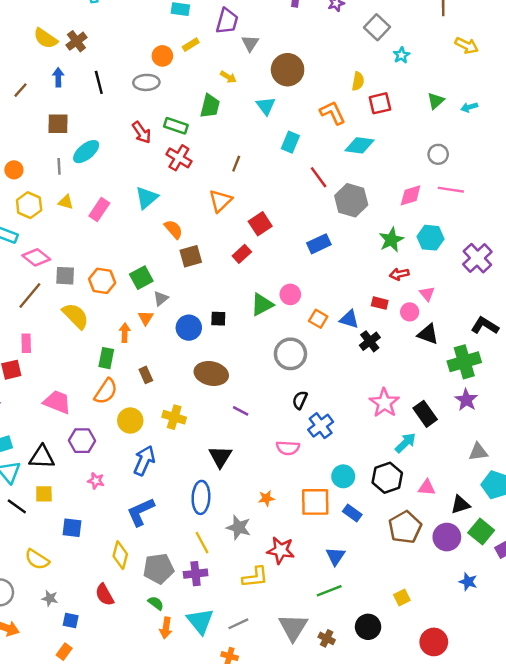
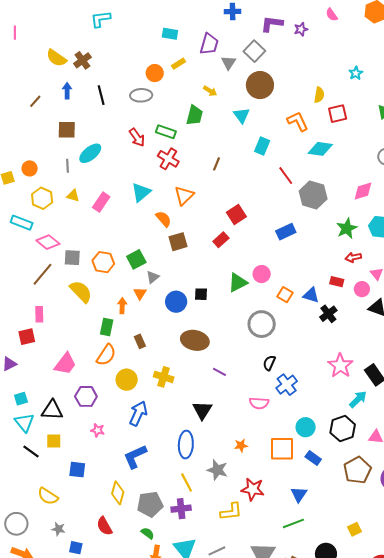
gray square: (377, 27) -> (254, 51), moved
orange triangle: (220, 201) -> (184, 196), moved
pink trapezoid: (57, 402) -> (65, 364), turned 105

